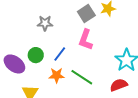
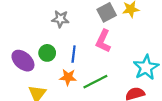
blue line: (60, 54) -> (74, 54), turned -35
green line: (82, 77) -> (95, 82), turned -65

